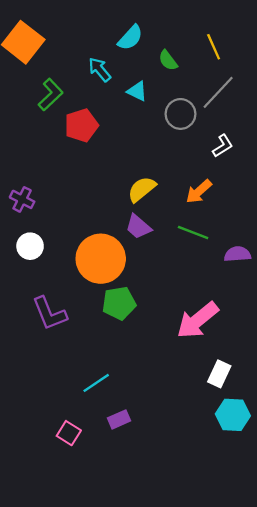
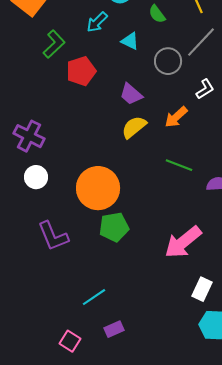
cyan arrow: (100, 70) -> (97, 22), turned -95
orange arrow: (199, 191) -> (176, 117), moved
purple cross: (22, 199) -> (29, 136), size x1.4
purple trapezoid: (138, 227) -> (131, 94), moved

